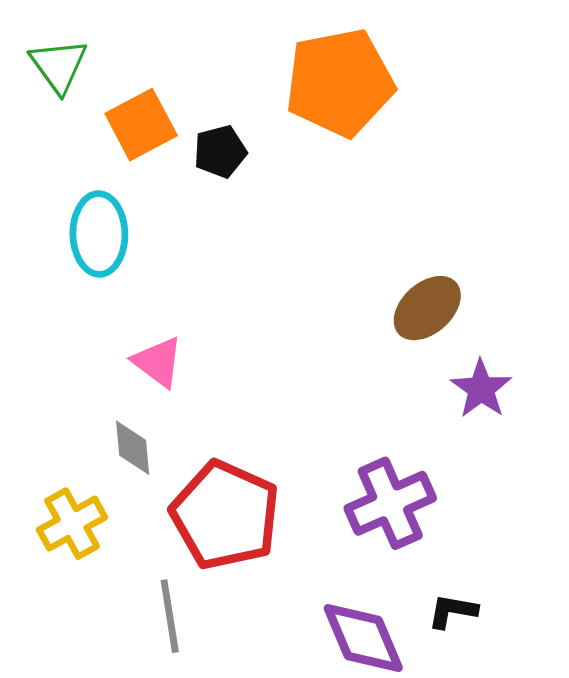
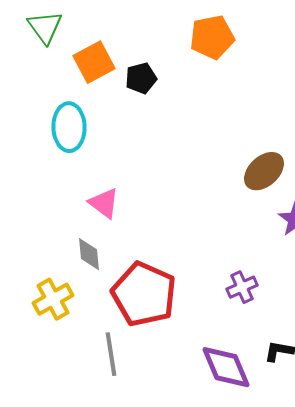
orange pentagon: (340, 82) -> (212, 37), size x0.7
purple cross: (390, 503) -> (242, 287), size x0.6

